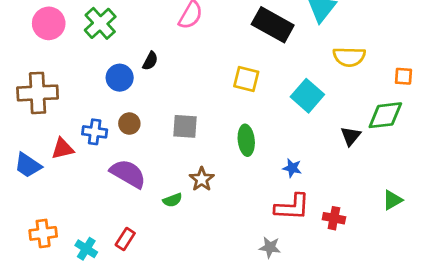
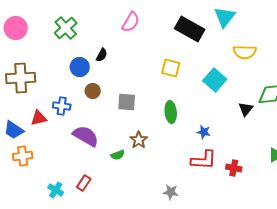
pink circle: (49, 23) -> (16, 28), moved
brown circle: (129, 124) -> (93, 91), moved
orange cross: (43, 233) -> (23, 156), moved
gray star: (270, 247) -> (171, 192), moved

